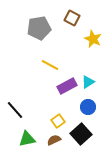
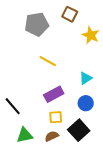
purple rectangle: (67, 86) -> (54, 94), moved
yellow square: (58, 121) -> (56, 117), turned 32

